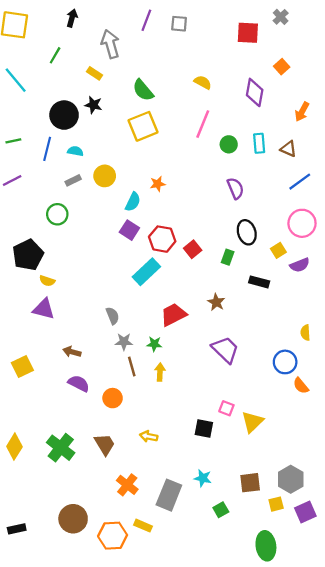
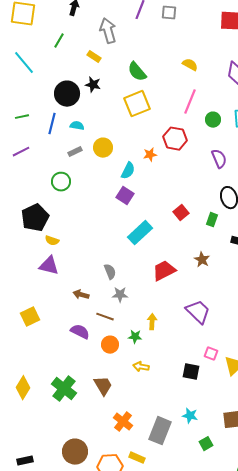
red hexagon: (162, 239) -> (175, 139), moved
green star: (154, 344) -> (135, 337), moved
purple trapezoid: (225, 350) -> (198, 312), moved
brown arrow: (72, 352) -> (81, 295), moved
brown line: (132, 366) -> (105, 317), moved, turned -54
yellow arrow: (149, 436) -> (141, 367), moved

